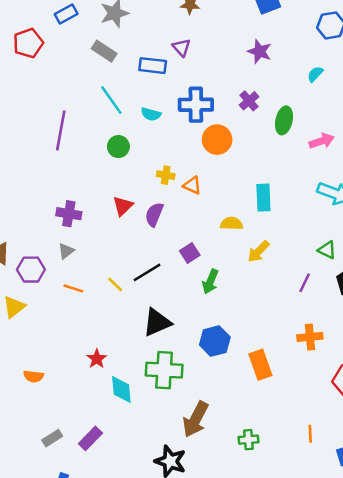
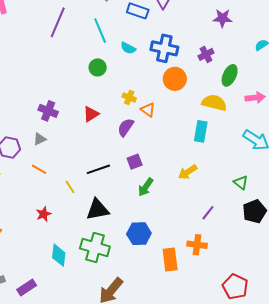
purple star: (260, 51) -> (222, 18), turned -30
purple line: (61, 130) -> (58, 22), moved
purple semicircle: (154, 214) -> (126, 127), moved
yellow semicircle: (232, 224) -> (214, 103), moved, size x1.4
purple line: (305, 283) -> (208, 213), moved
yellow line: (115, 284) -> (70, 187), moved
orange cross: (310, 337) -> (197, 245), moved
red star: (97, 359) -> (44, 214), moved

